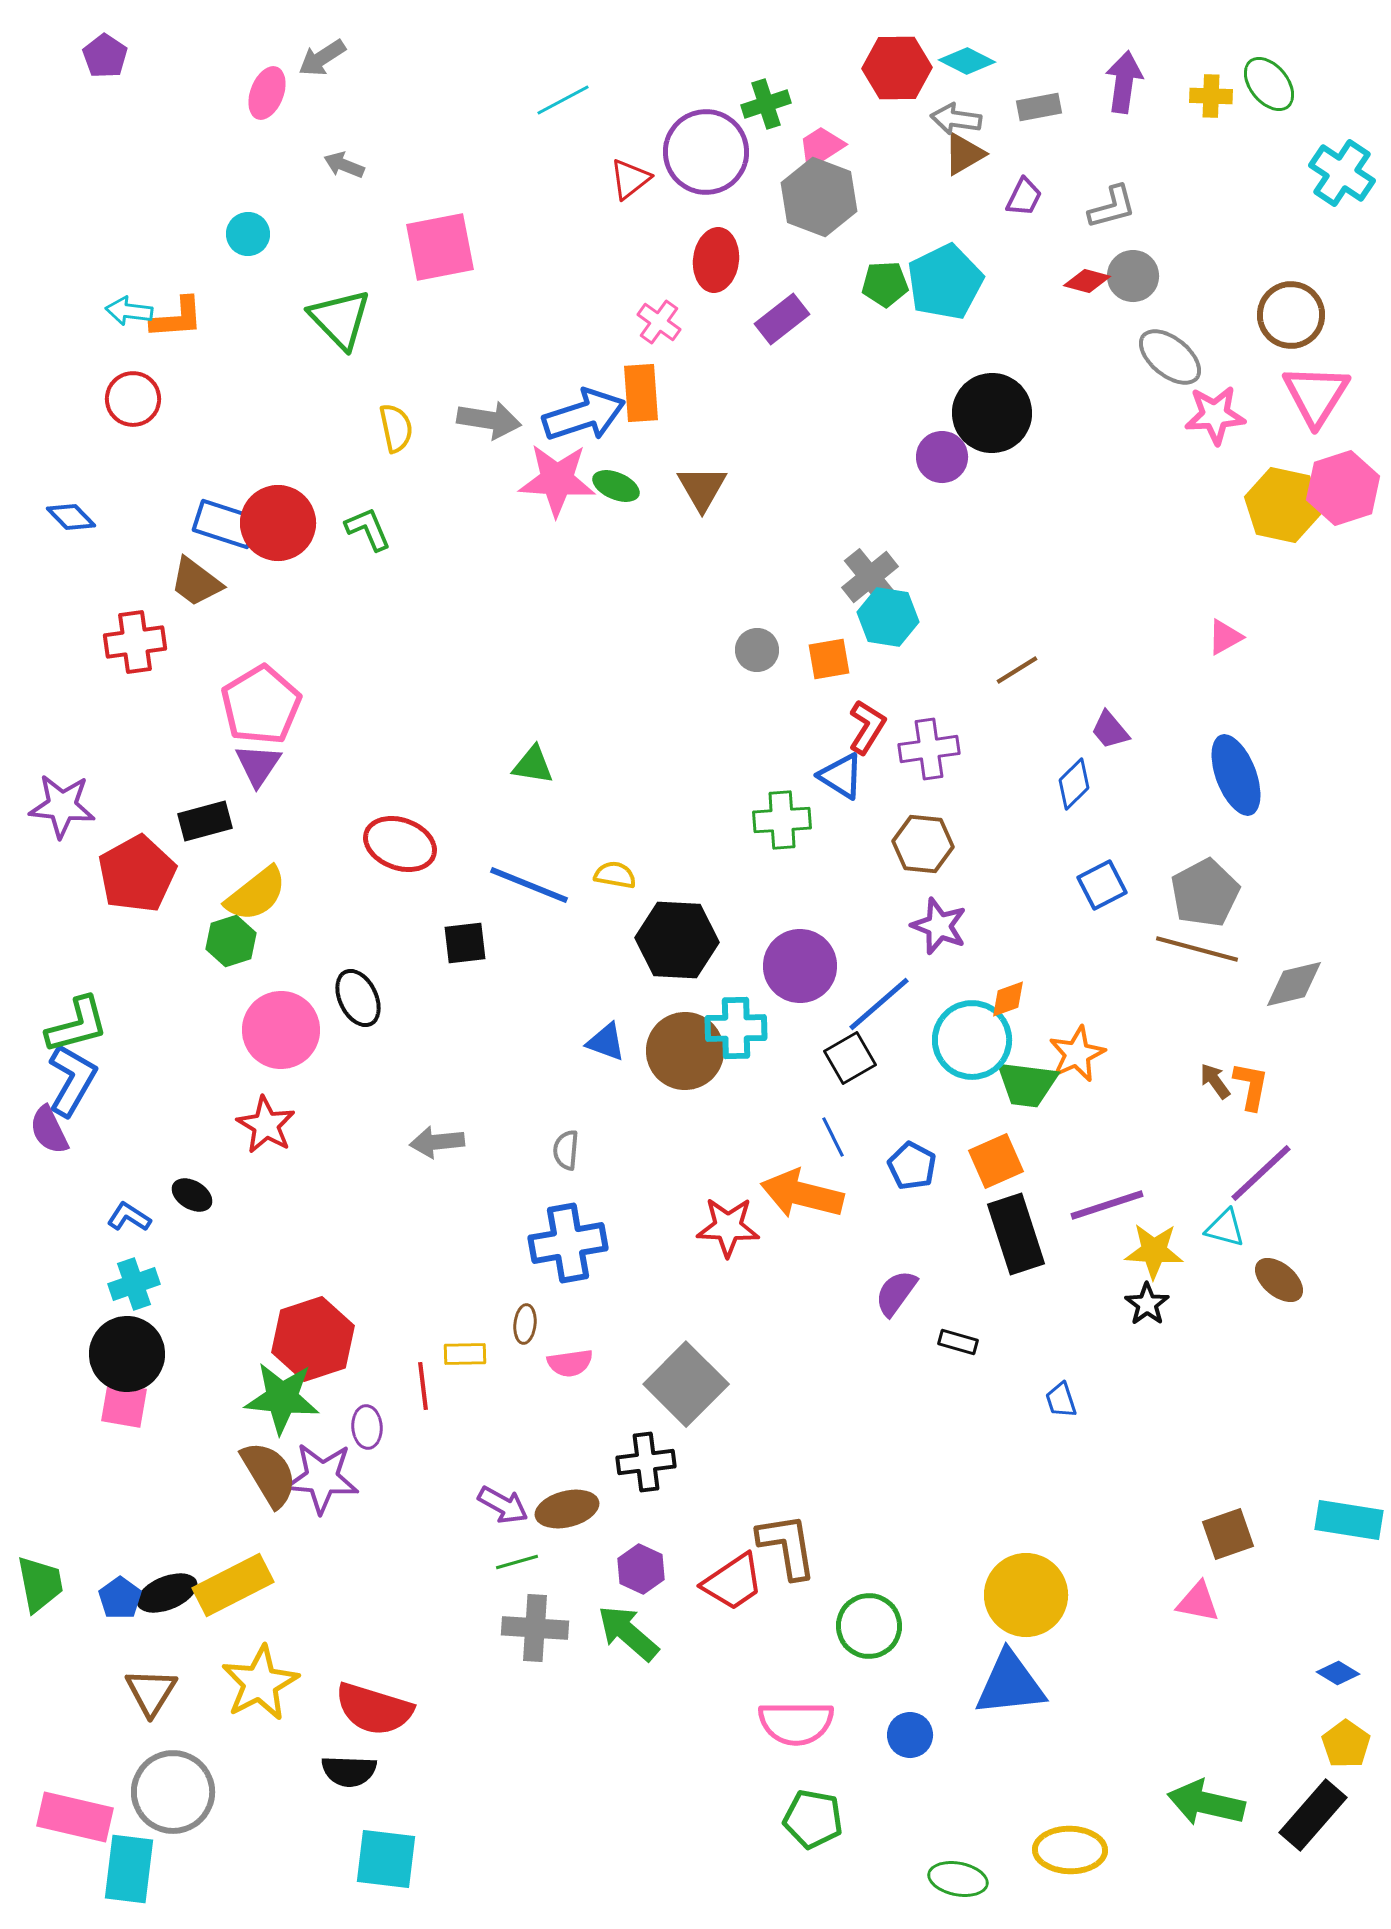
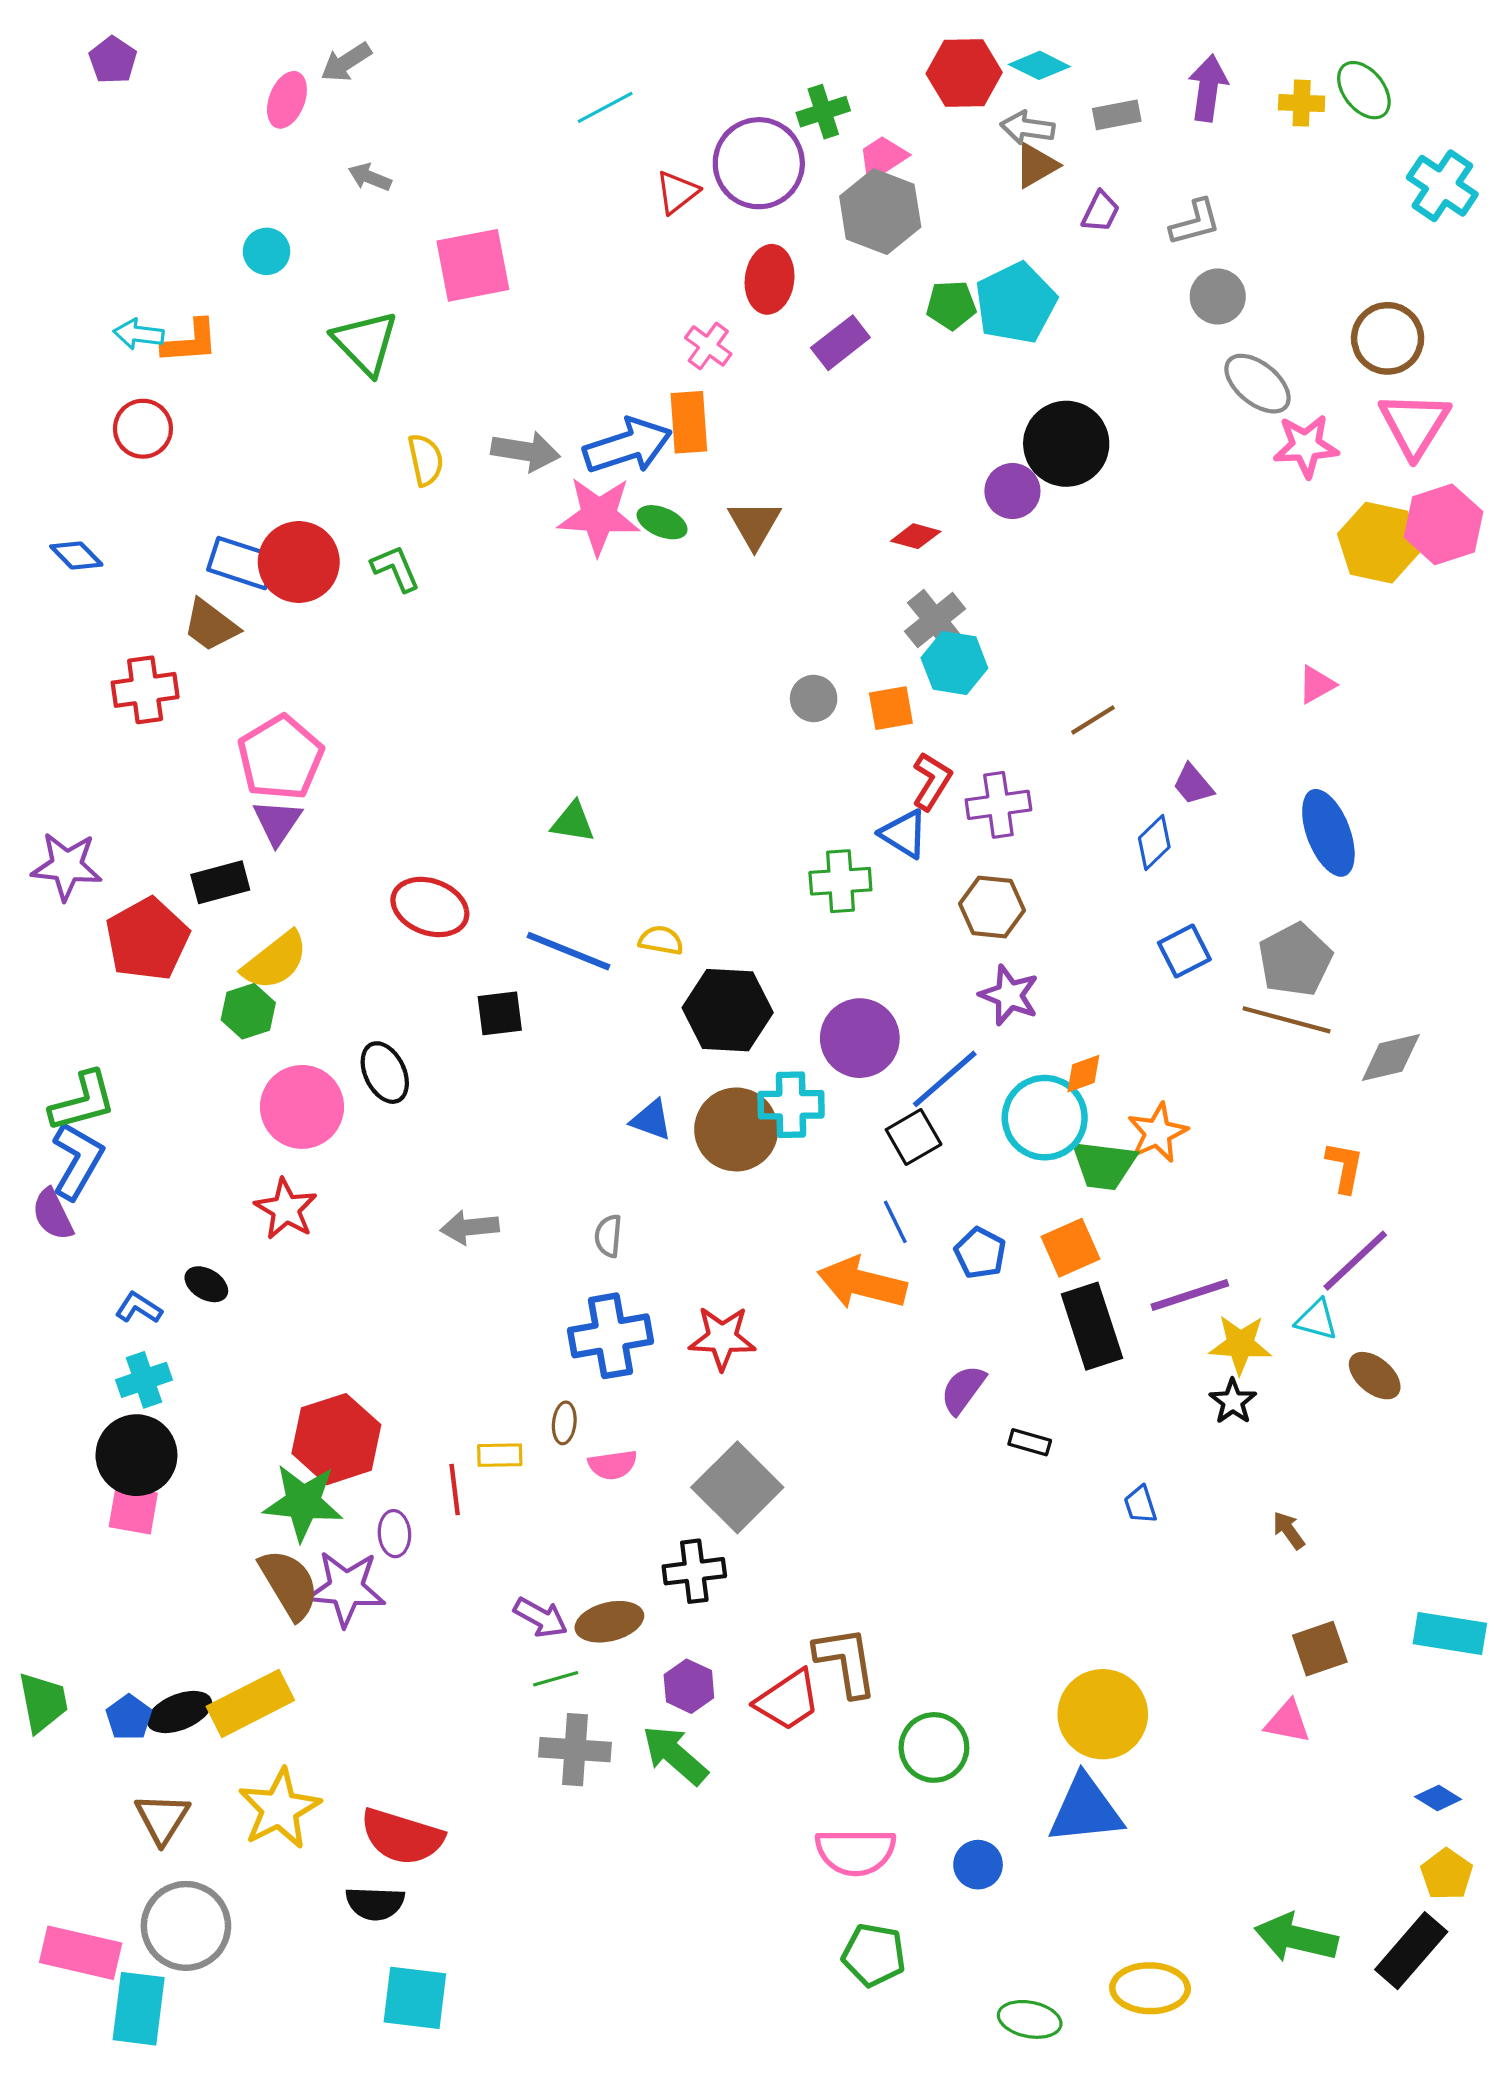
red diamond: (1087, 281) -> (916, 536), moved
brown arrow: (1215, 1081) -> (1289, 1530), moved
red star: (728, 1227) -> (722, 1338), moved

